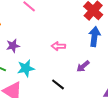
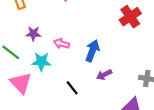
blue arrow: (94, 37) -> (92, 51), moved
pink arrow: (58, 46) -> (62, 44), moved

